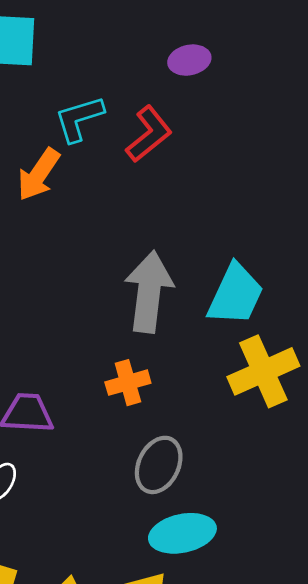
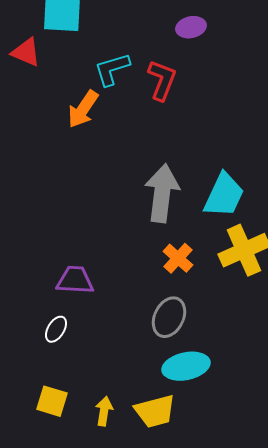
red L-shape: (149, 134) -> (162, 80), turned -30
orange cross: (128, 383) -> (178, 258), moved, turned -32

